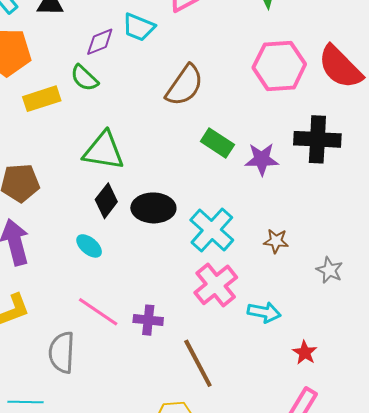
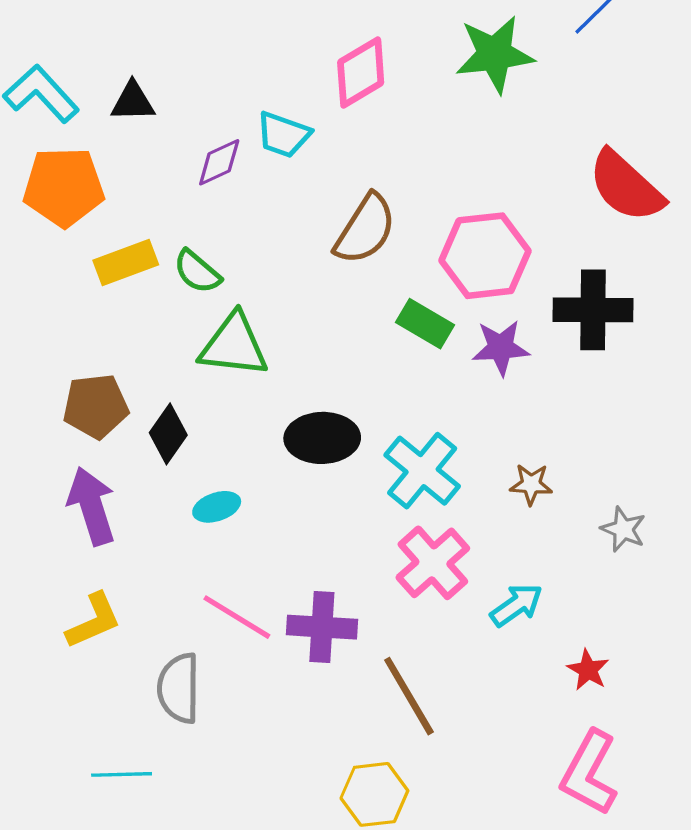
pink hexagon: (279, 66) -> (485, 256), moved
green semicircle: (84, 78) -> (197, 272), moved
black diamond: (106, 201) -> (168, 434), moved
cyan ellipse: (89, 246) -> (217, 507), turned -56
cyan arrow: (264, 312) -> (516, 605), turned -44
purple cross: (148, 320) -> (322, 627), size x1.4

